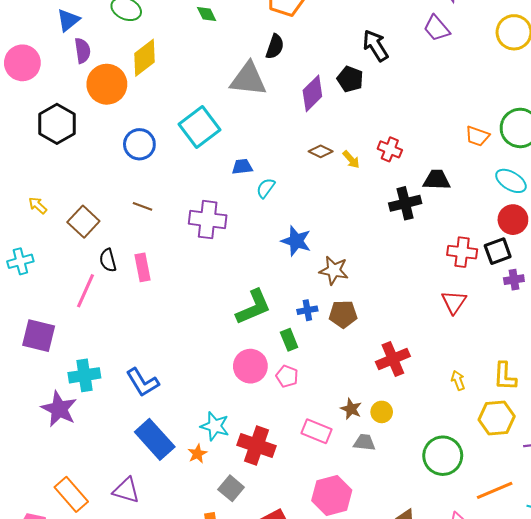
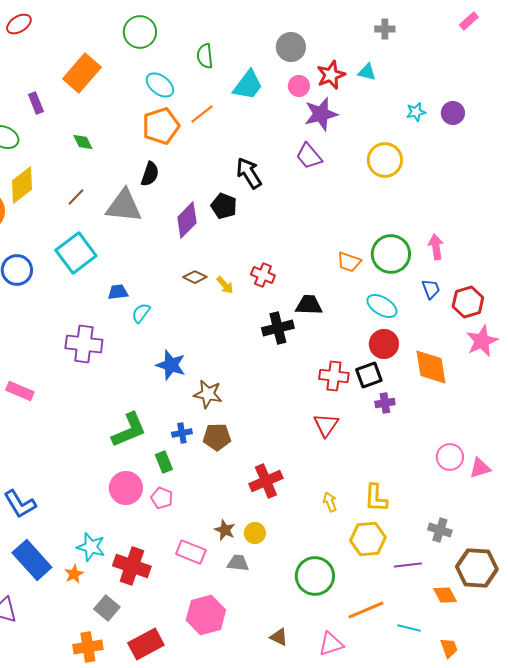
brown line: (142, 206) -> (76, 197), moved, turned -66
pink rectangle: (142, 267) -> (20, 391), turned -56

